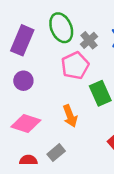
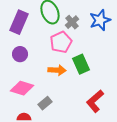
orange arrow: (70, 116) -> (57, 70), moved, turned -66
gray rectangle: (56, 153) -> (45, 103), moved

